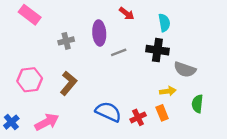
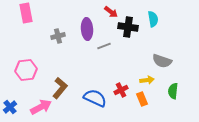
pink rectangle: (30, 15) -> (26, 13), turned 42
cyan semicircle: (164, 23) -> (153, 19), moved
black cross: (157, 50) -> (128, 27), moved
brown L-shape: (68, 83) -> (60, 88), moved
red cross: (138, 117) -> (121, 90), moved

